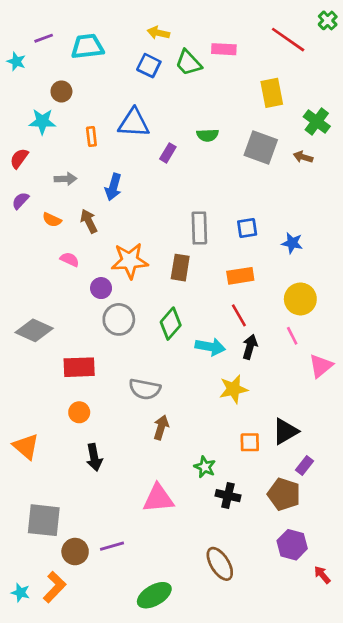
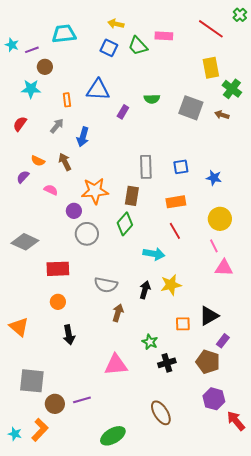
purple line: (44, 38) -> (32, 50), moved
yellow rectangle: (272, 93) -> (211, 68), moved
red semicircle: (19, 158) -> (20, 124), moved
gray arrow: (66, 179) -> (57, 126), moved, turned -49
purple semicircle: (20, 201) -> (23, 177), moved
green diamond: (171, 324) -> (125, 224), moved
black arrow: (250, 347) -> (145, 290), moved
pink triangle: (321, 366) -> (224, 268), moved, turned 42
black cross: (228, 496) -> (167, 363), turned -30
red arrow: (322, 575) -> (236, 421), size x1.5

